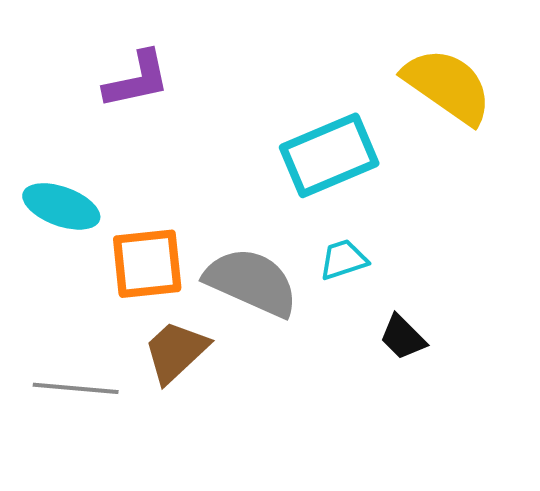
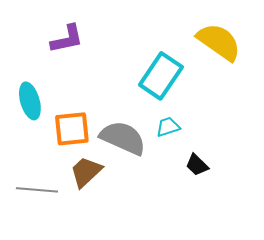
cyan rectangle: (329, 155) -> (161, 76), turned -33
cyan ellipse: (61, 206) -> (30, 101), turned 54

